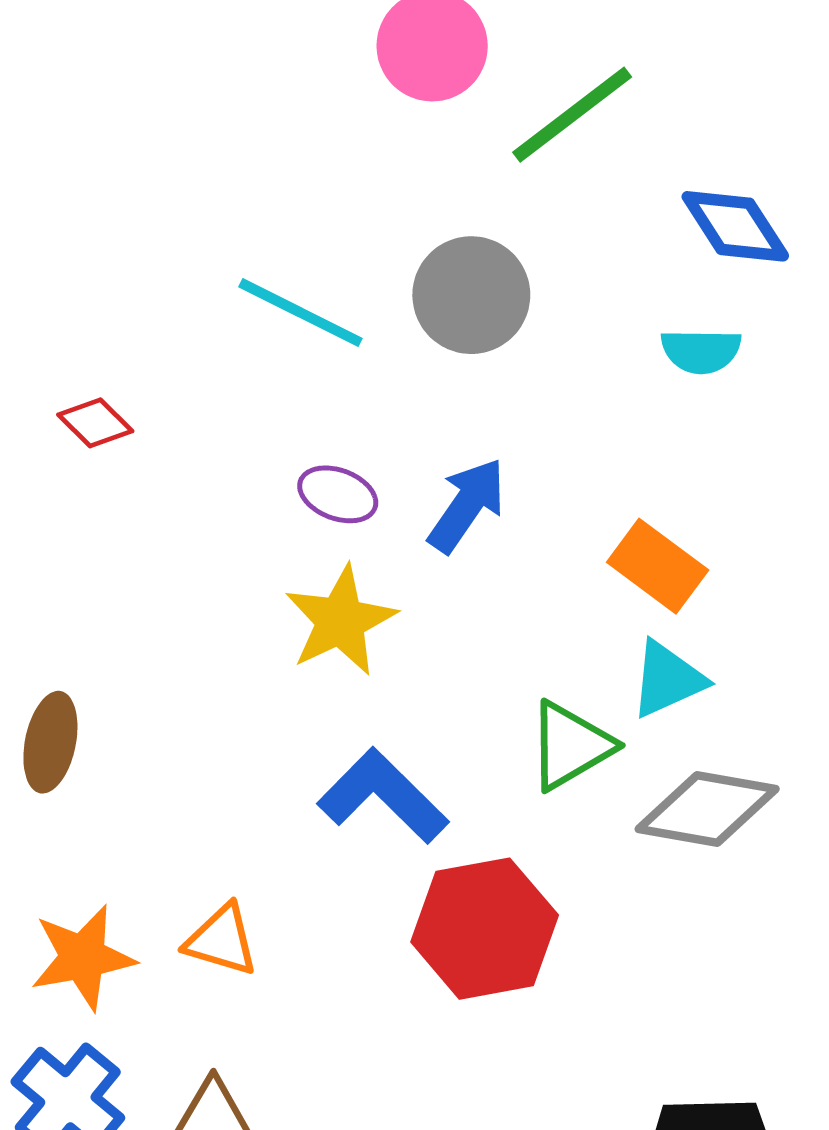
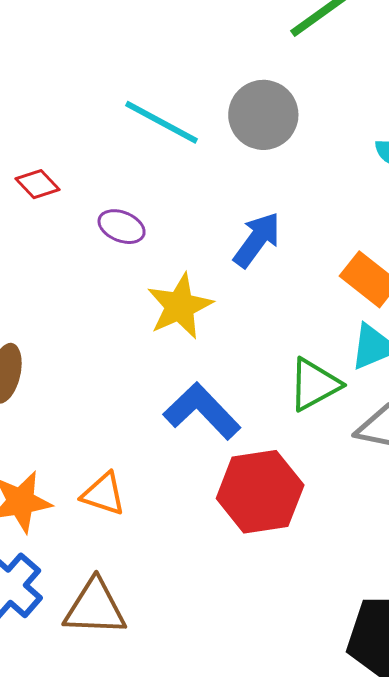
purple ellipse: (338, 494) -> (122, 227), moved

